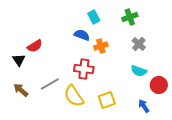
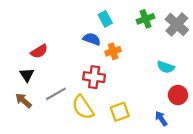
gray cross: (139, 44) -> (177, 24), moved, size x1.5
black triangle: (19, 60) -> (27, 75), moved
cyan semicircle: (139, 71) -> (166, 67), moved

